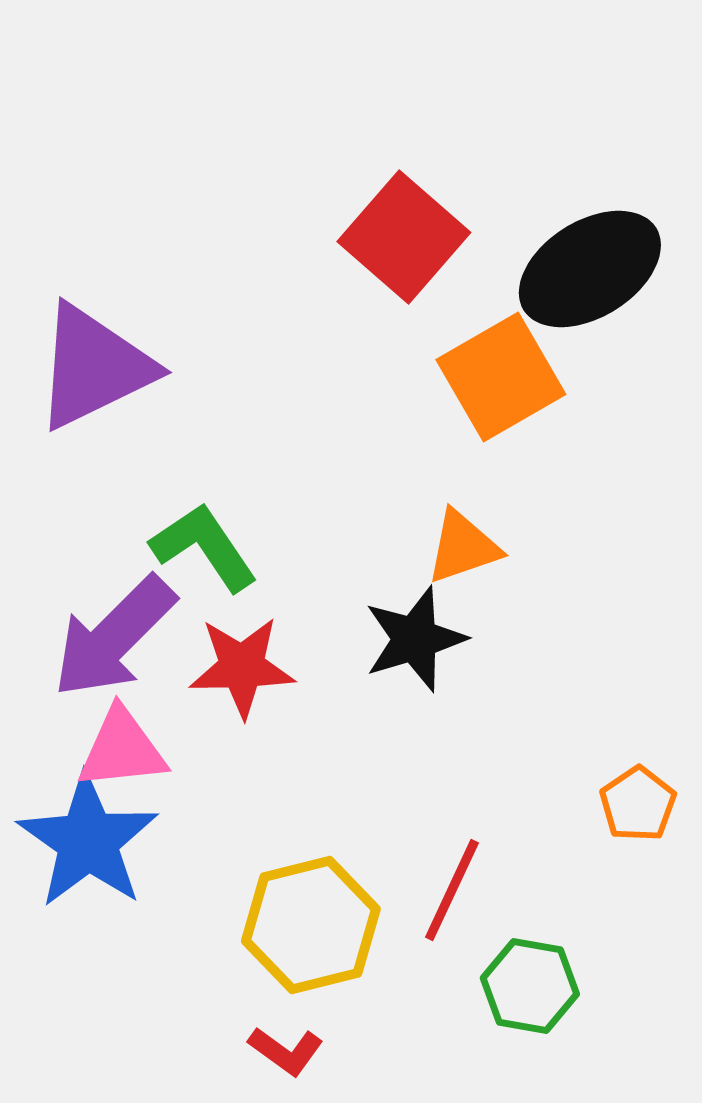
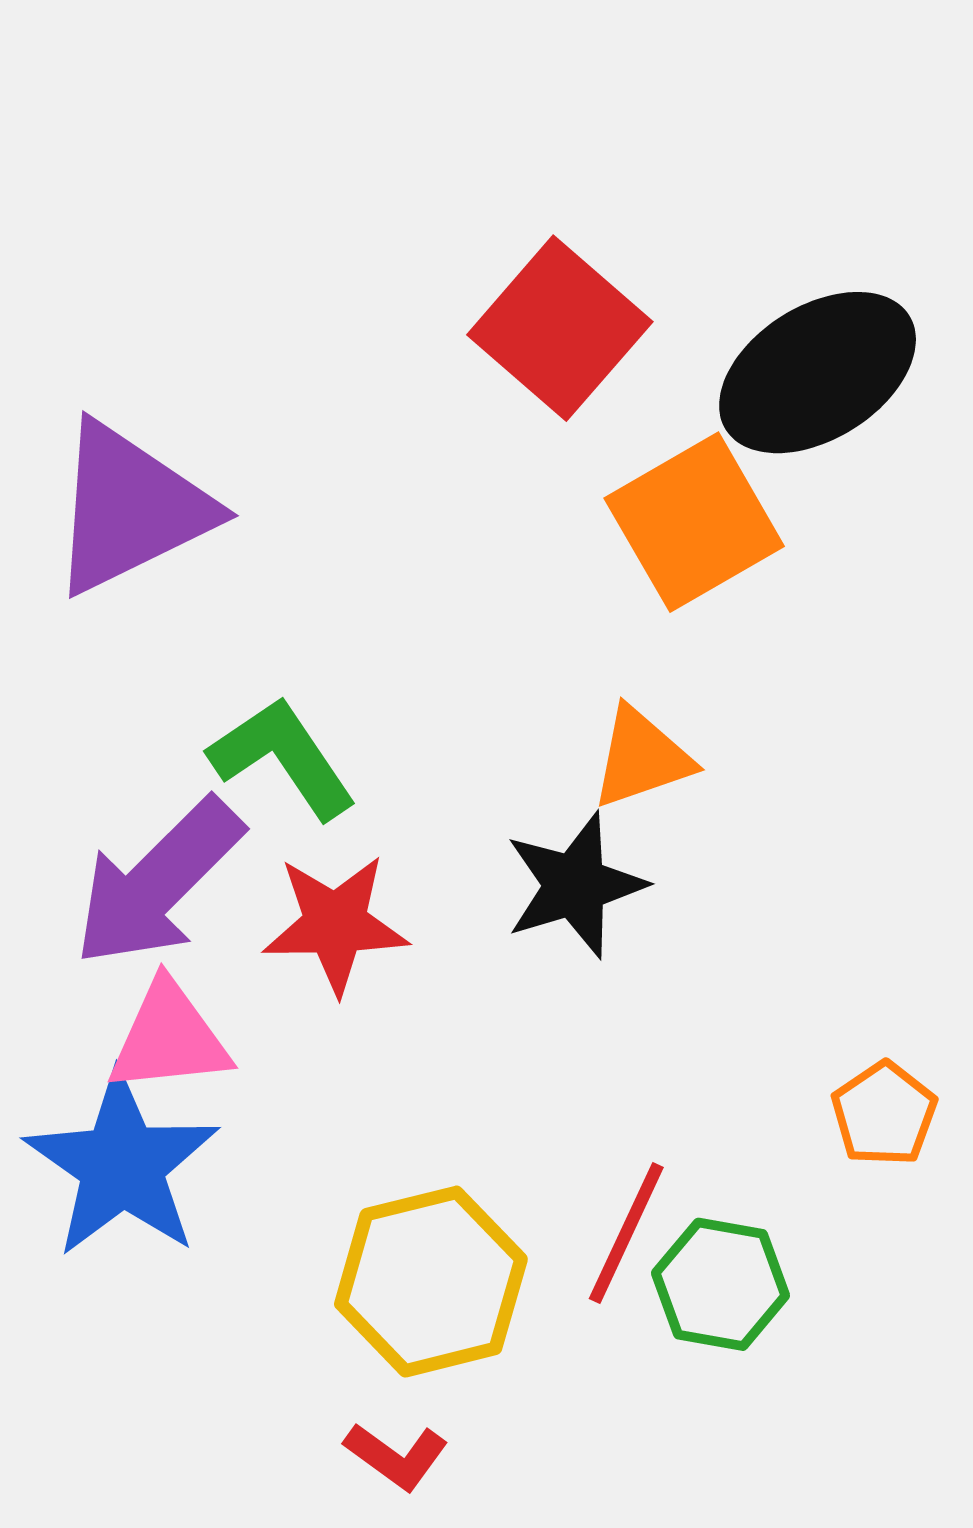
green hexagon: (530, 986) -> (721, 1284), moved

